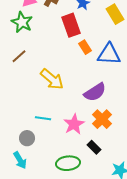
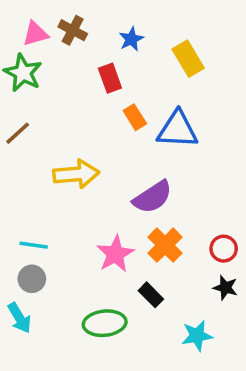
red rectangle: (71, 25) -> (110, 78), size x0.7
yellow arrow: (52, 79) -> (76, 174), turned -45
cyan line: (43, 118) -> (34, 245), moved

